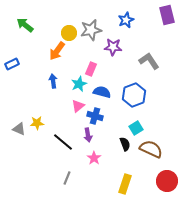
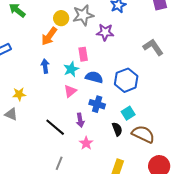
gray L-shape: (149, 61) -> (153, 47), moved
pink rectangle: (91, 69) -> (83, 54), turned -32
blue cross: (95, 116) -> (97, 104), moved
yellow star: (37, 123) -> (19, 94), moved

